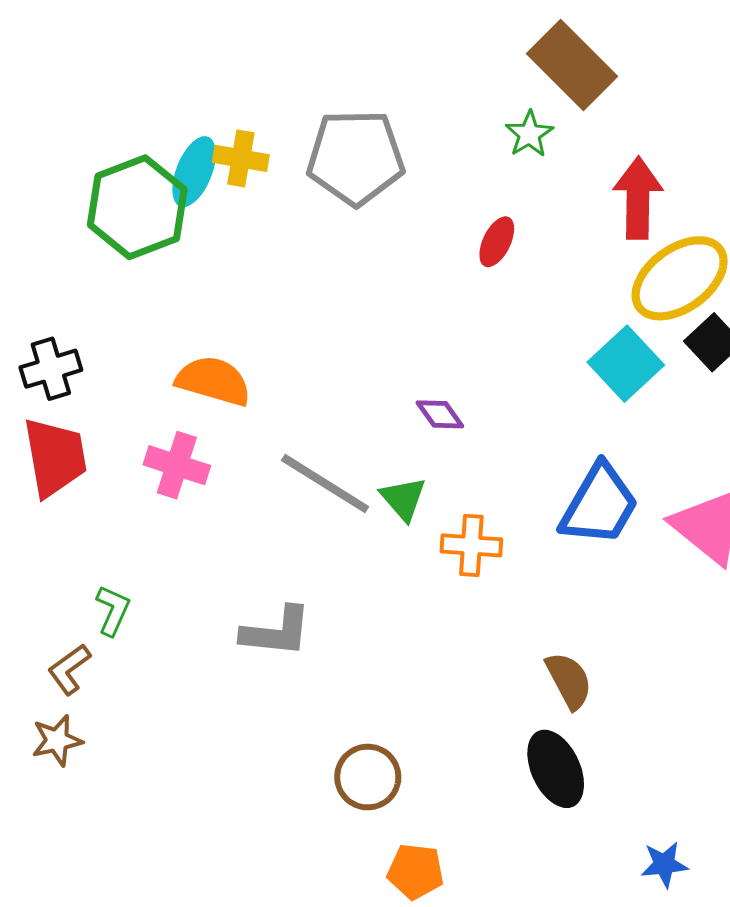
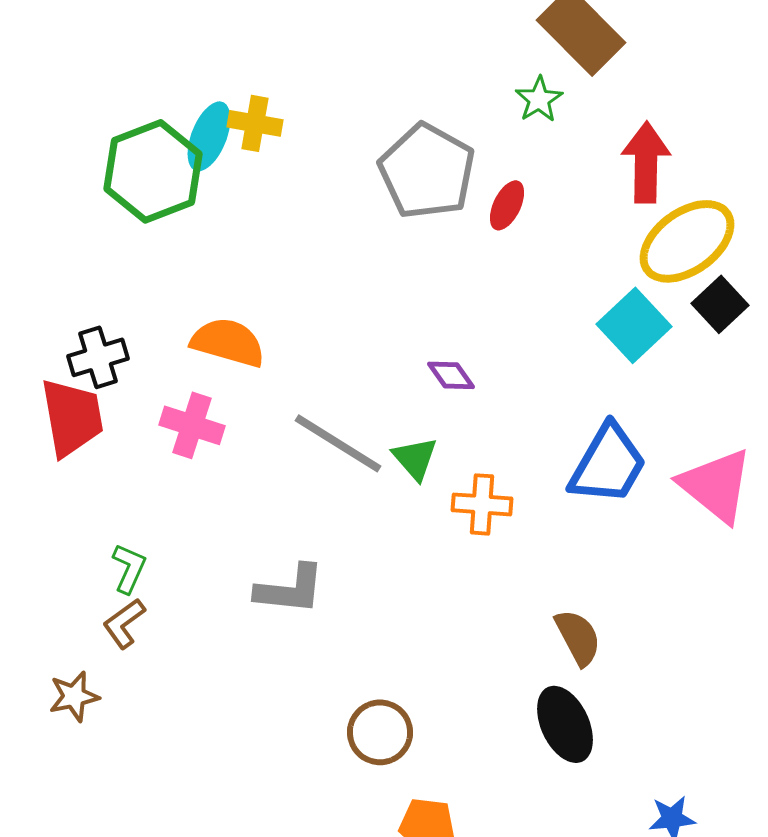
gray pentagon: (356, 157) -> (427, 171), moved, turned 30
black cross: (51, 369) -> (98, 357), moved
brown L-shape: (69, 669) -> (124, 623), moved

